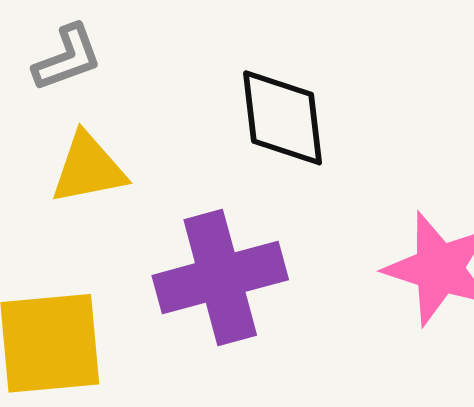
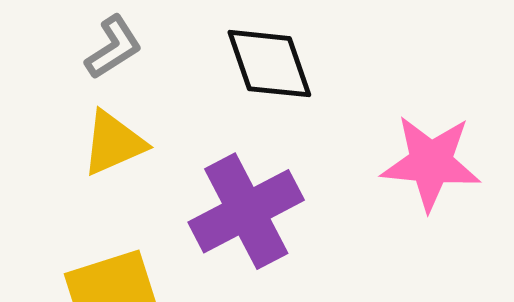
gray L-shape: (67, 58) -> (113, 47), moved

